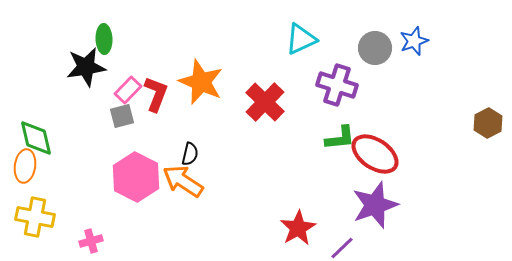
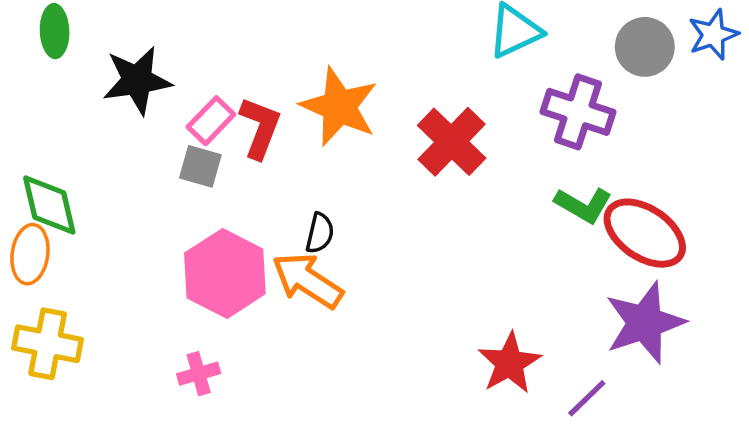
green ellipse: (104, 39) -> (55, 31), moved
gray square: (122, 116) -> (200, 166), turned 30
green L-shape: (340, 138) -> (583, 205), turned 36
pink cross: (91, 241) -> (199, 374), moved

